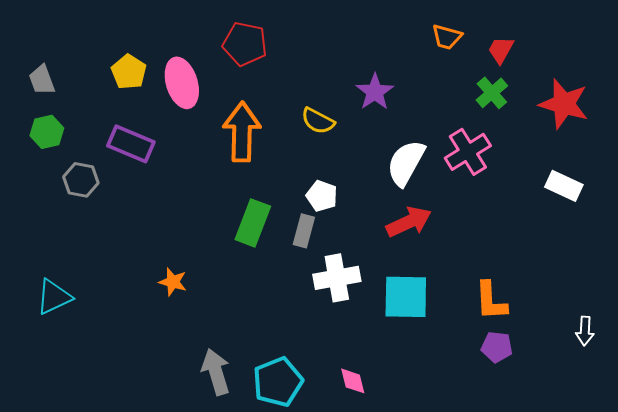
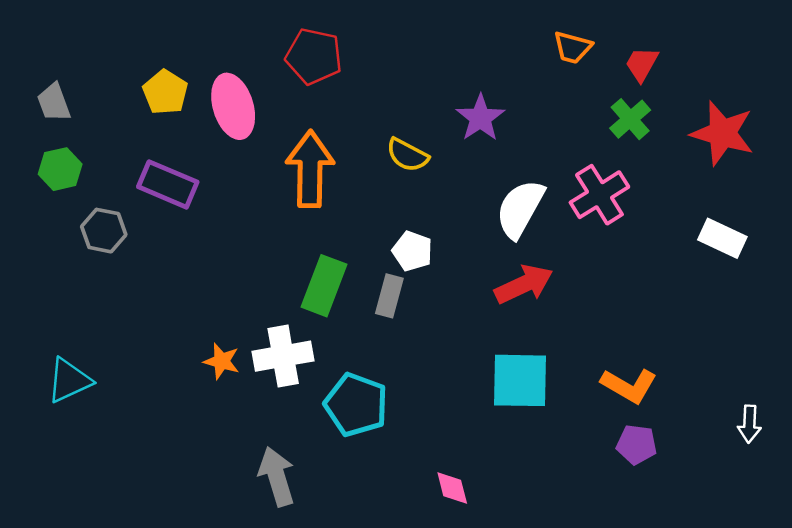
white cross: (337, 278) -> (283, 356), moved
orange L-shape: (491, 301) -> (629, 386), turned -57
cyan pentagon: (278, 382) -> (356, 405), moved, turned -30

